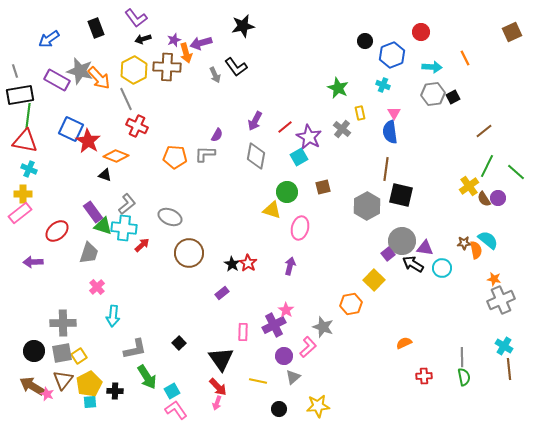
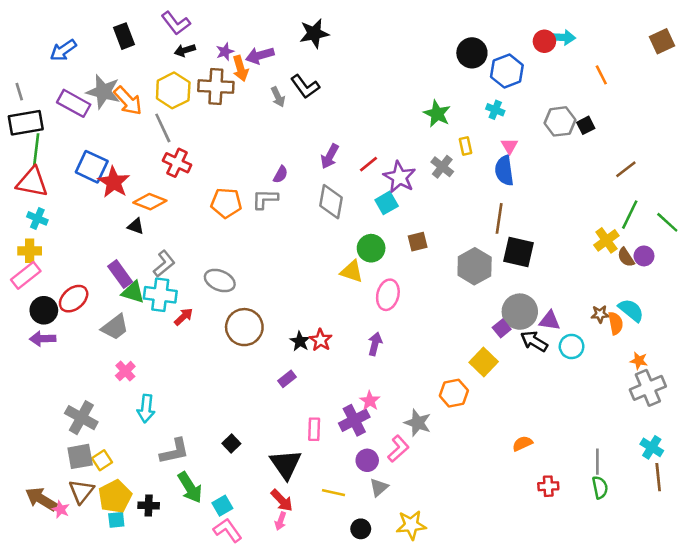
black circle: (365, 41) -> (472, 53), size x1.5
cyan arrow: (432, 67) -> (562, 37), moved
gray trapezoid: (89, 253) -> (115, 327), turned 35
gray cross: (63, 323) -> (81, 418), turned 30
black circle: (34, 351) -> (44, 310), moved

